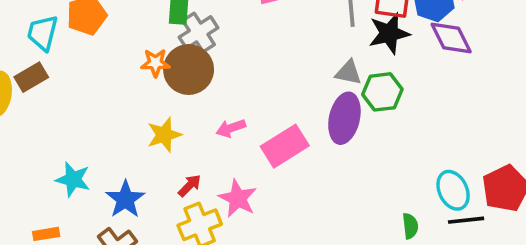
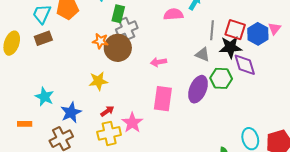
purple diamond: (451, 38) -> (245, 65), moved
gray triangle: (348, 73) -> (203, 54), moved
brown rectangle: (31, 77) -> (43, 38), moved
pink arrow: (231, 128) -> (159, 62), moved
pink rectangle: (285, 146) -> (163, 99), turned -60

